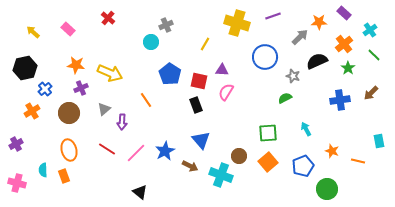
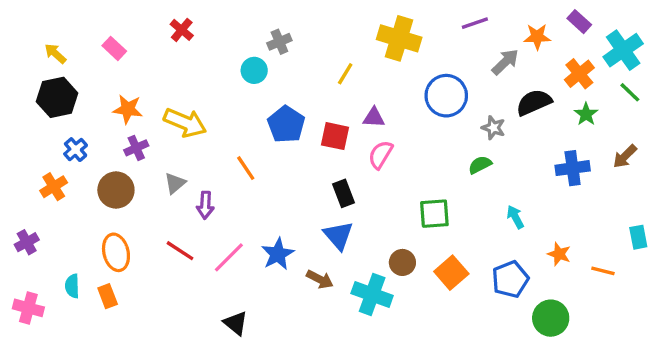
purple line: (273, 16) -> (475, 23), moved
cyan cross: (370, 30) -> (623, 50), size x1.6
black hexagon: (25, 68) -> (57, 97), moved
black rectangle: (196, 105) -> (343, 193), moved
green square: (268, 133) -> (434, 214), moved

